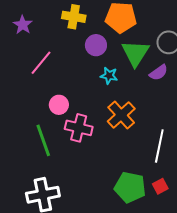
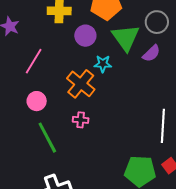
pink circle: (59, 105) -> (37, 101), moved
orange cross: (121, 115) -> (81, 84), moved
pink cross: (79, 128) -> (81, 120), size x0.6

